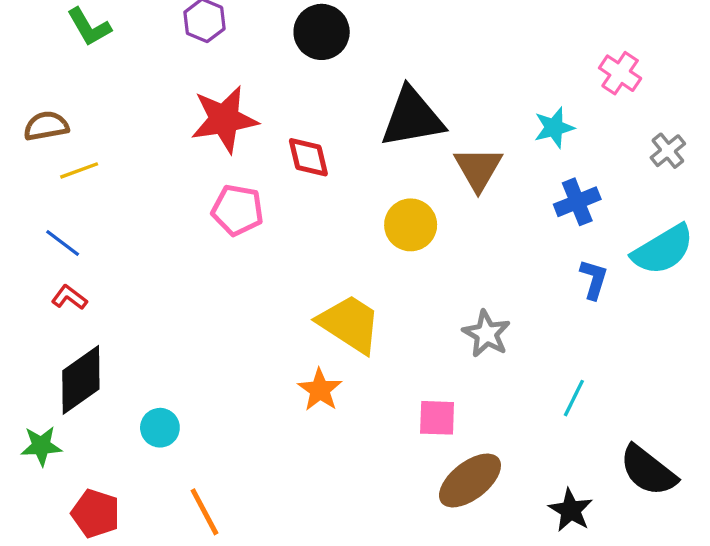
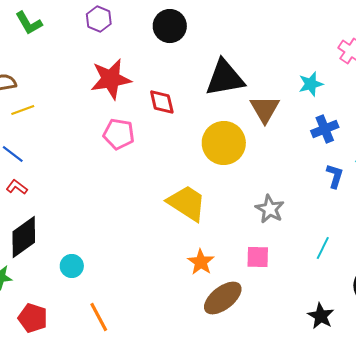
yellow circle: (411, 225) -> (224, 143), size x1.4
orange star: (320, 390) -> (201, 262), moved
pink square: (437, 418) -> (258, 257), moved
brown ellipse: (470, 480) -> (223, 298), moved

